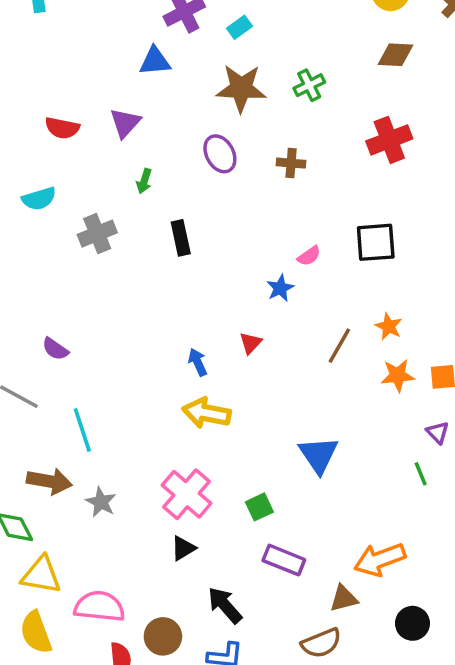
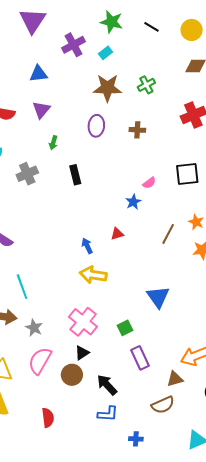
blue triangle: (155, 61) -> (38, 74), moved
purple ellipse: (220, 154) -> (96, 126), turned 35
red triangle: (251, 343) -> (117, 234), turned 32
purple rectangle: (284, 560) -> (140, 358), turned 45
pink semicircle: (99, 607) -> (40, 361), moved, turned -64
brown circle: (163, 636) -> (72, 375), moved

